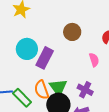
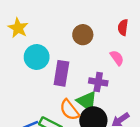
cyan circle: (27, 49) -> (37, 57), moved
purple cross: (85, 90) -> (98, 82), moved

